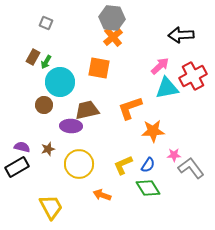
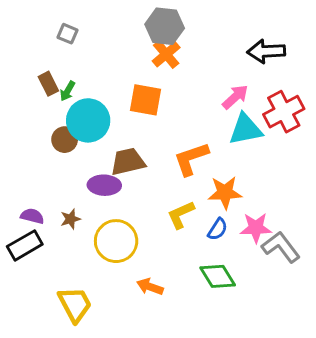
brown rectangle: (33, 57) -> (48, 84), turned -56
brown circle: (44, 105) -> (65, 140), moved
pink star: (174, 155) -> (256, 228), size x1.5
yellow L-shape: (123, 165) -> (181, 215), moved
blue semicircle: (148, 165) -> (218, 229), moved

